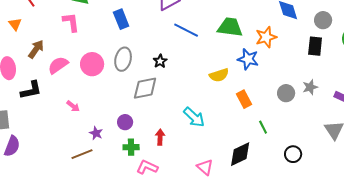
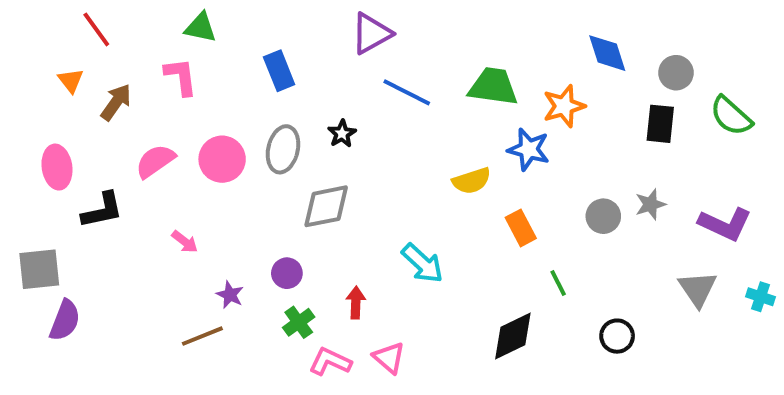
brown arrow: (36, 49) -> (116, 102), moved
black star: (160, 61) -> (342, 134), moved
green cross: (131, 147) -> (299, 322), turned -35
pink triangle: (205, 167) -> (389, 358), moved

